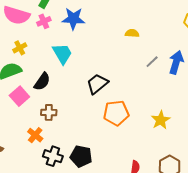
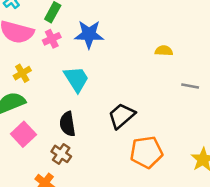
gray line: (152, 62) -> (190, 86), turned 56
black semicircle: (42, 82) -> (67, 124), moved, turned 138
brown cross: (49, 112) -> (61, 154), turned 35

